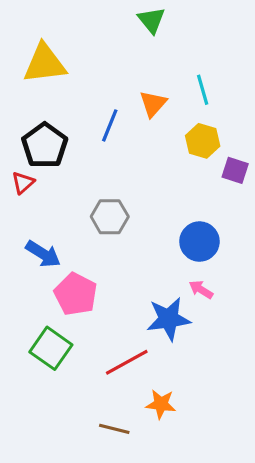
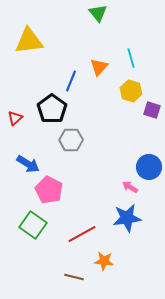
black pentagon: (45, 146) -> (52, 109), moved
blue circle: (199, 242) -> (149, 167), moved
blue star: (169, 319) -> (127, 218), moved

